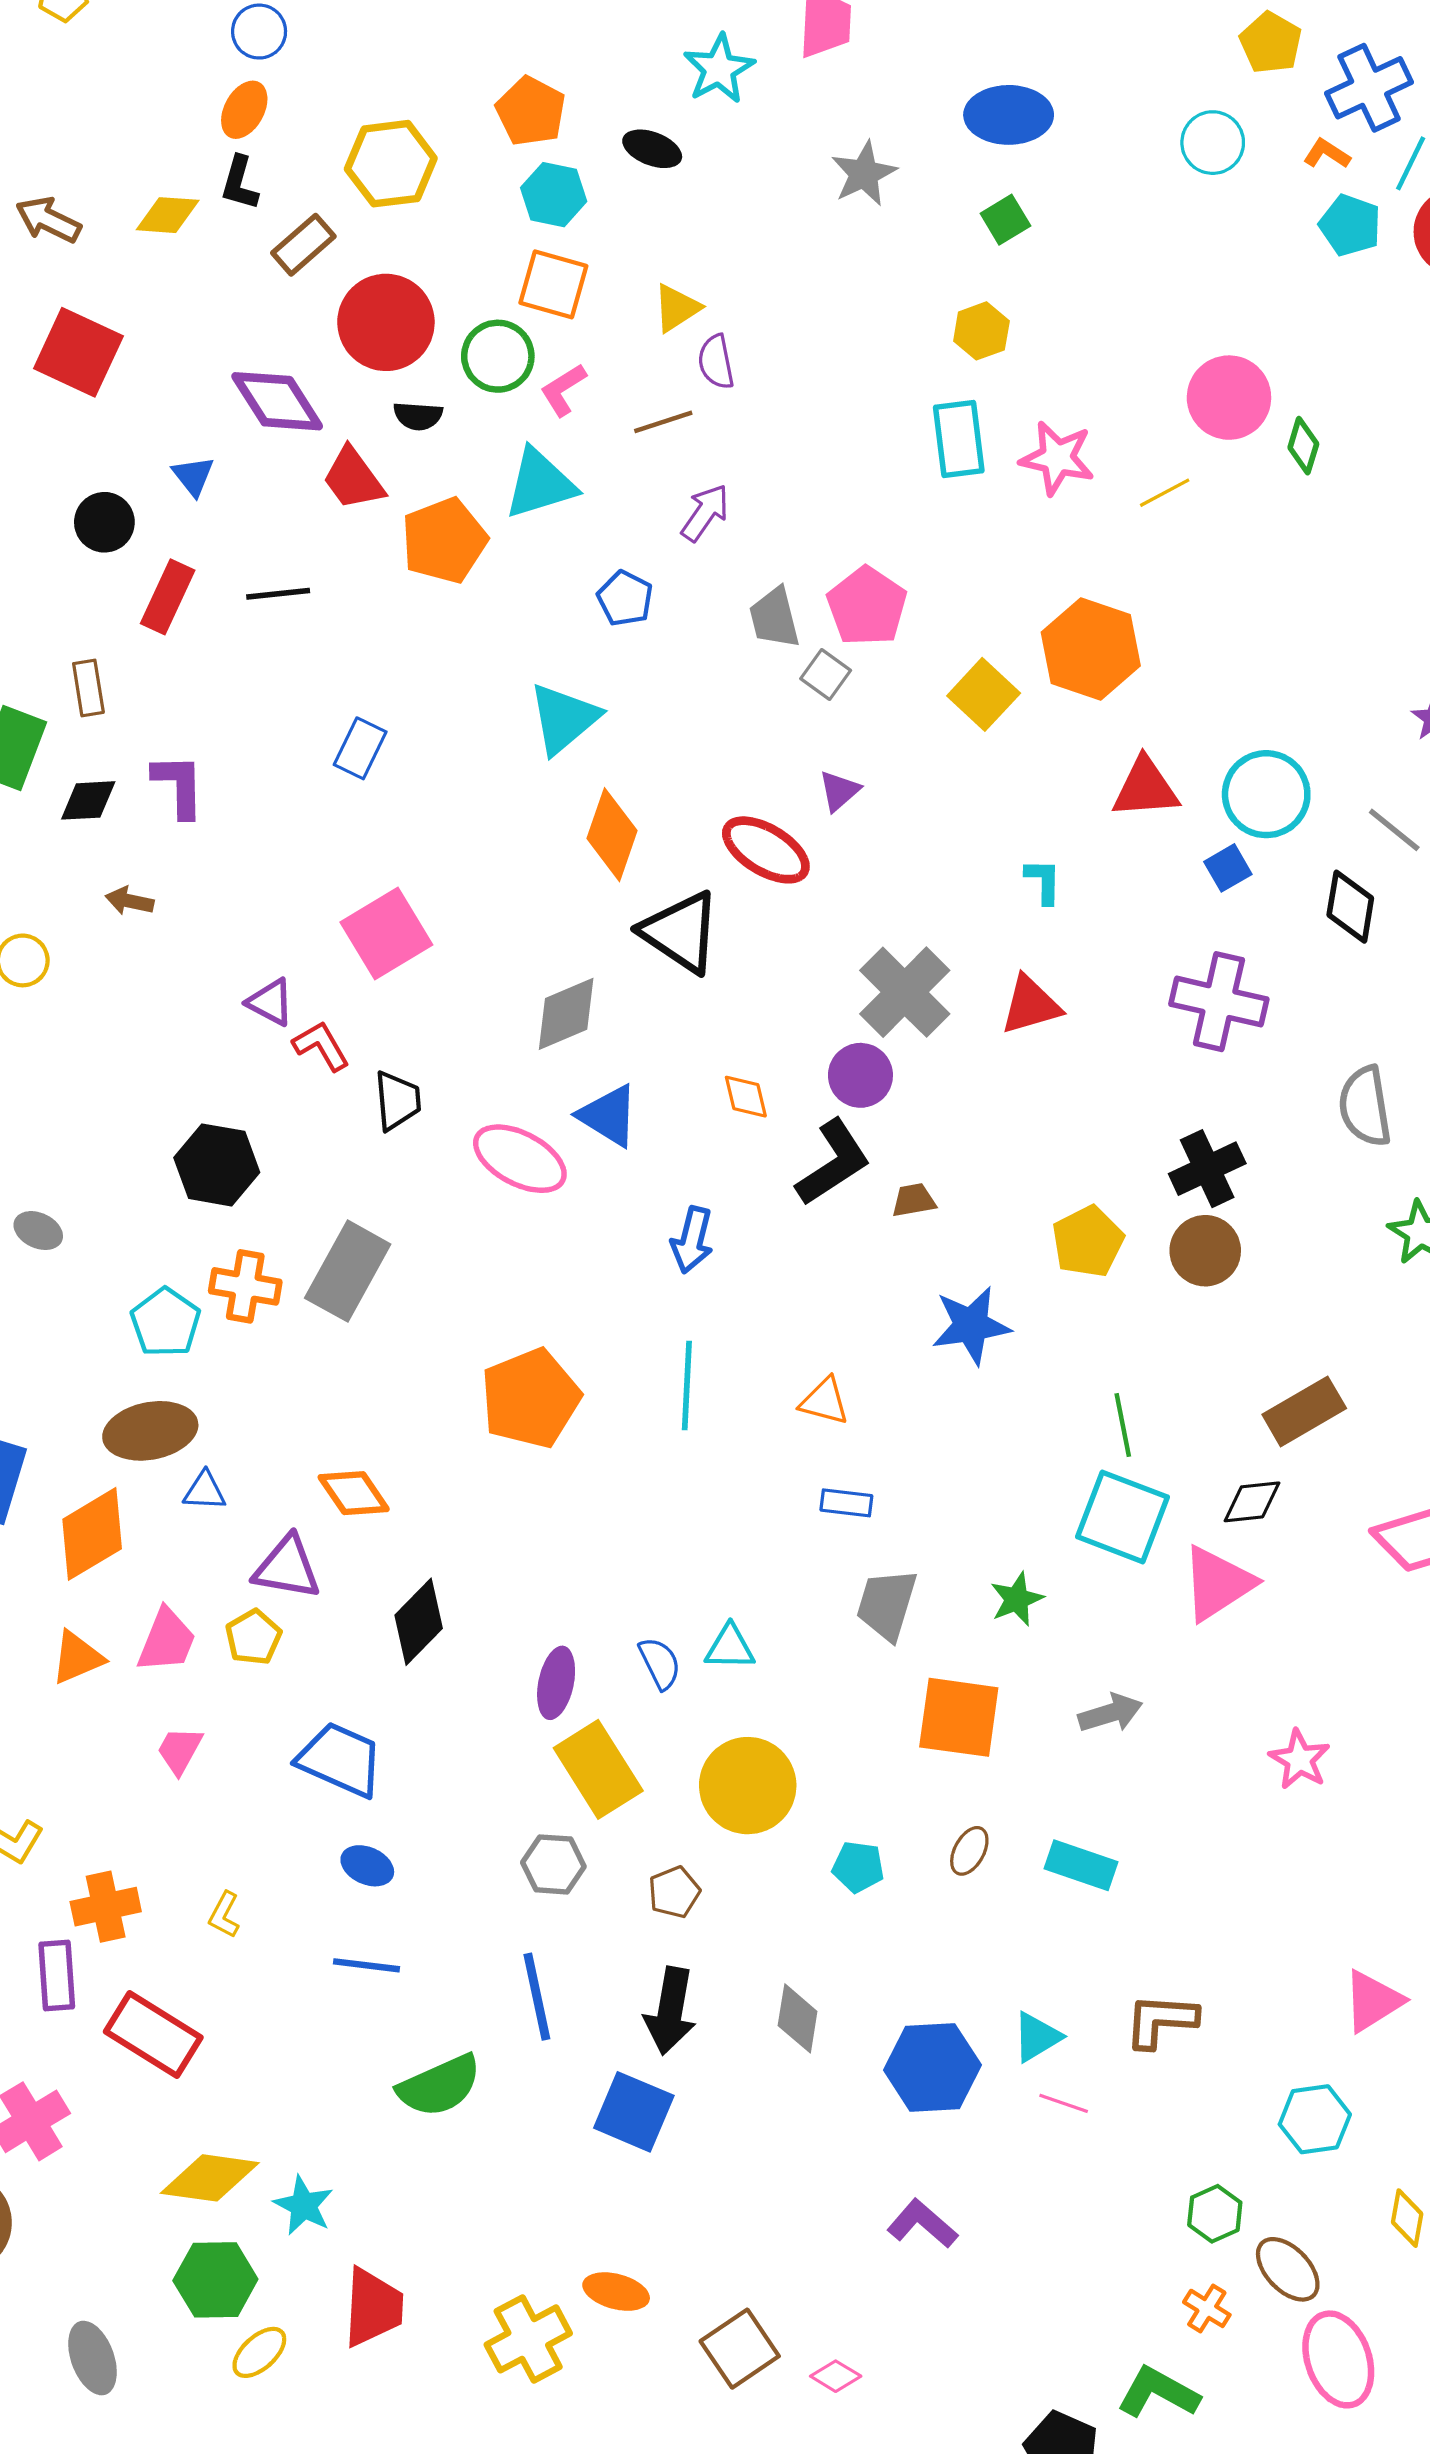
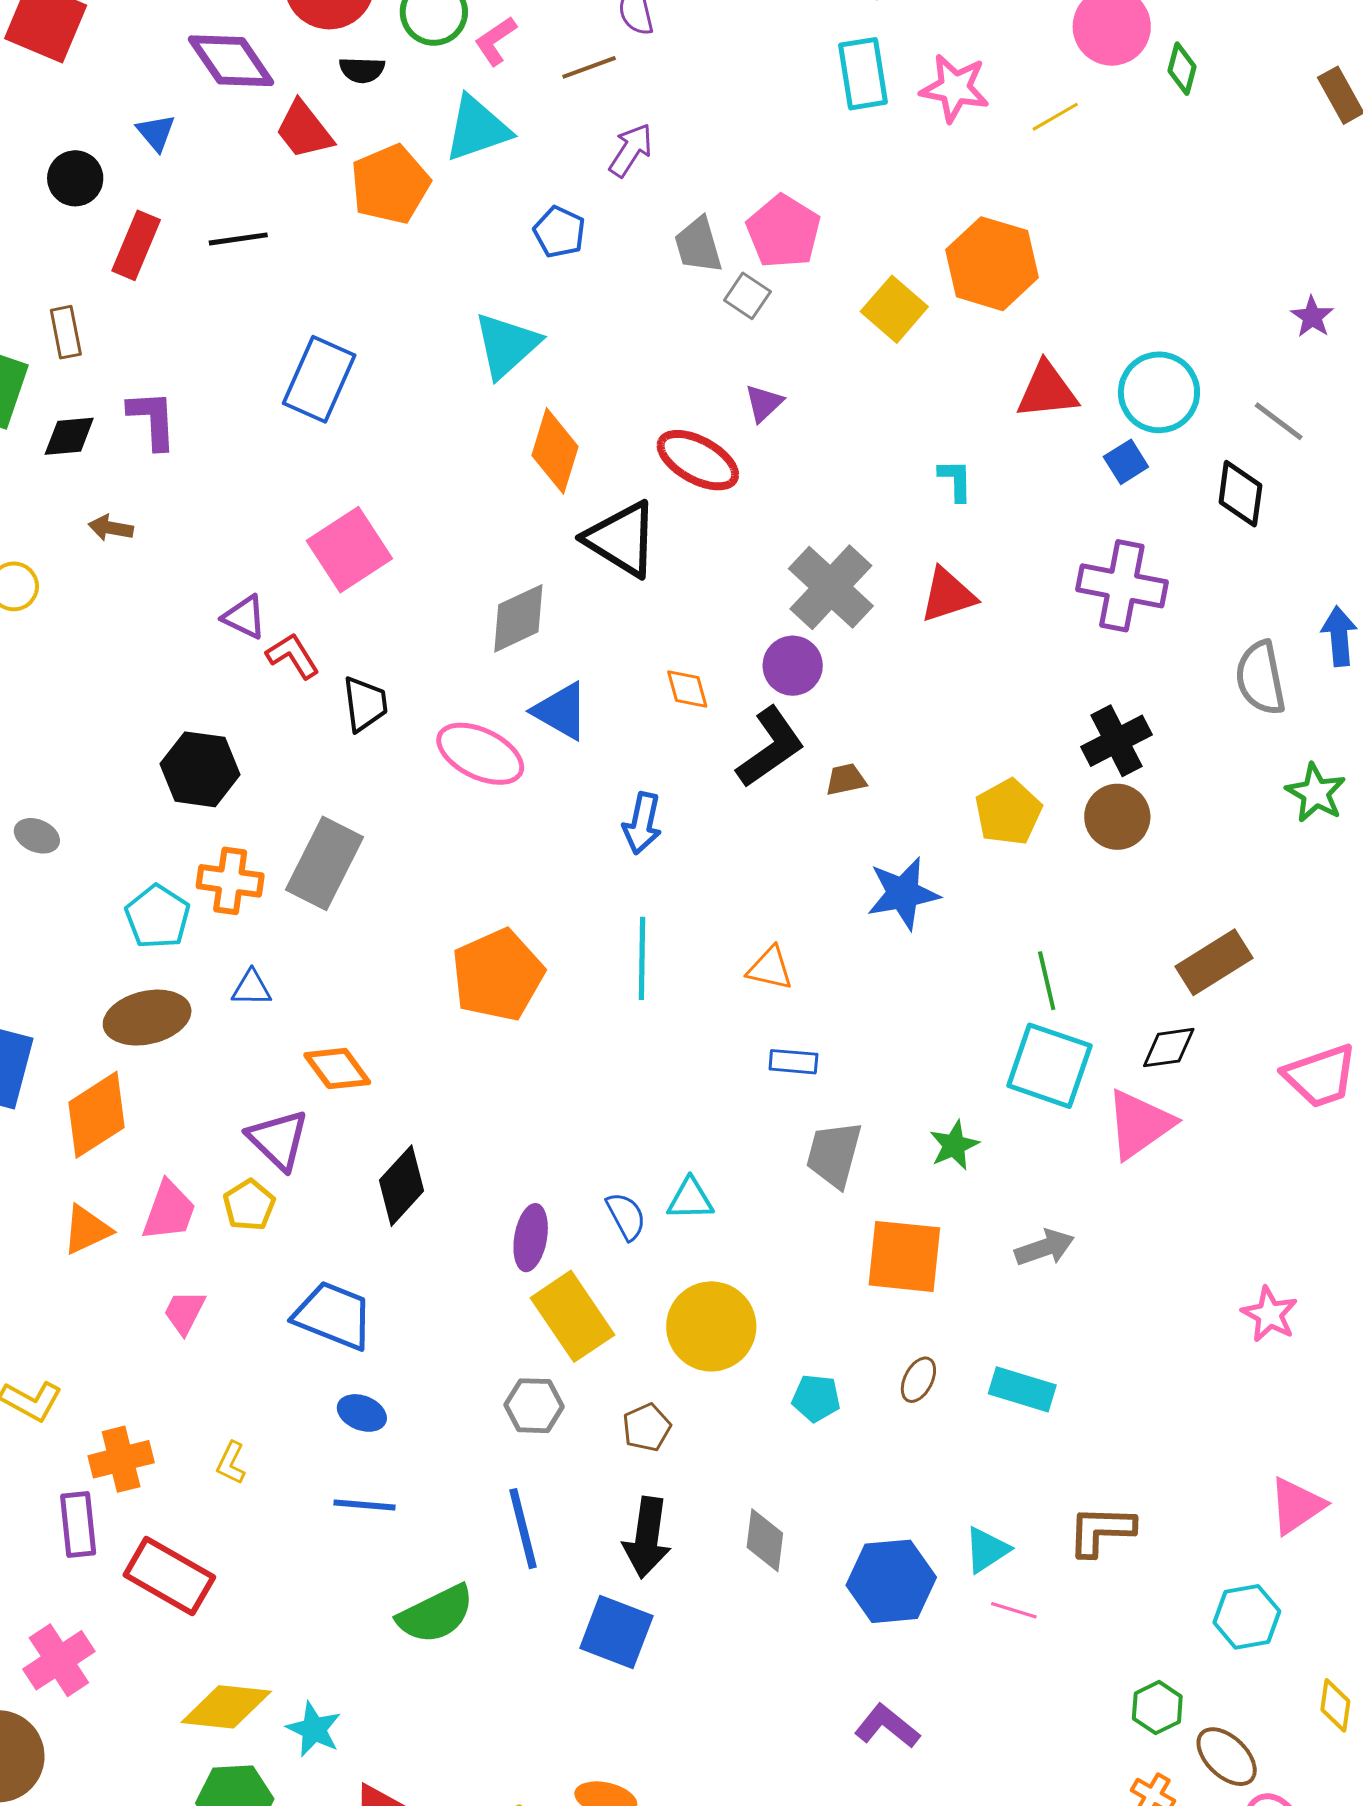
blue rectangle: (360, 748) -> (319, 379), size x1.5
blue triangle: (205, 1491) -> (252, 988), moved
purple triangle: (287, 1568) -> (278, 1140), turned 36
pink star: (1299, 1759) -> (1270, 1314), moved

